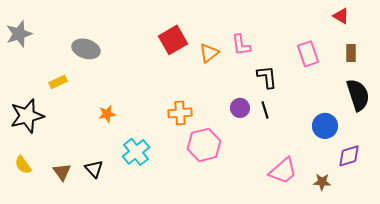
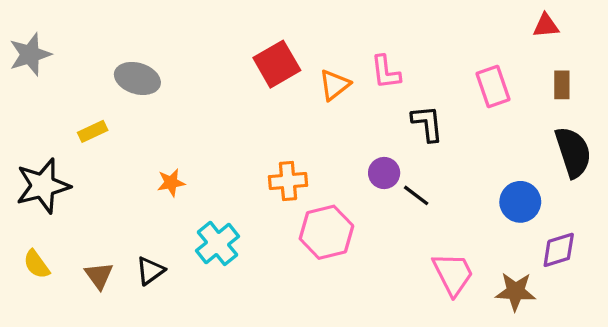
red triangle: (341, 16) -> (546, 26), turned -36
black line: (265, 110) -> (416, 195), moved, turned -36
black triangle: (94, 169) -> (150, 271), turned 36
pink trapezoid: (283, 171) -> (453, 274), turned -76
brown star: (322, 182) -> (515, 292), size x1.4

